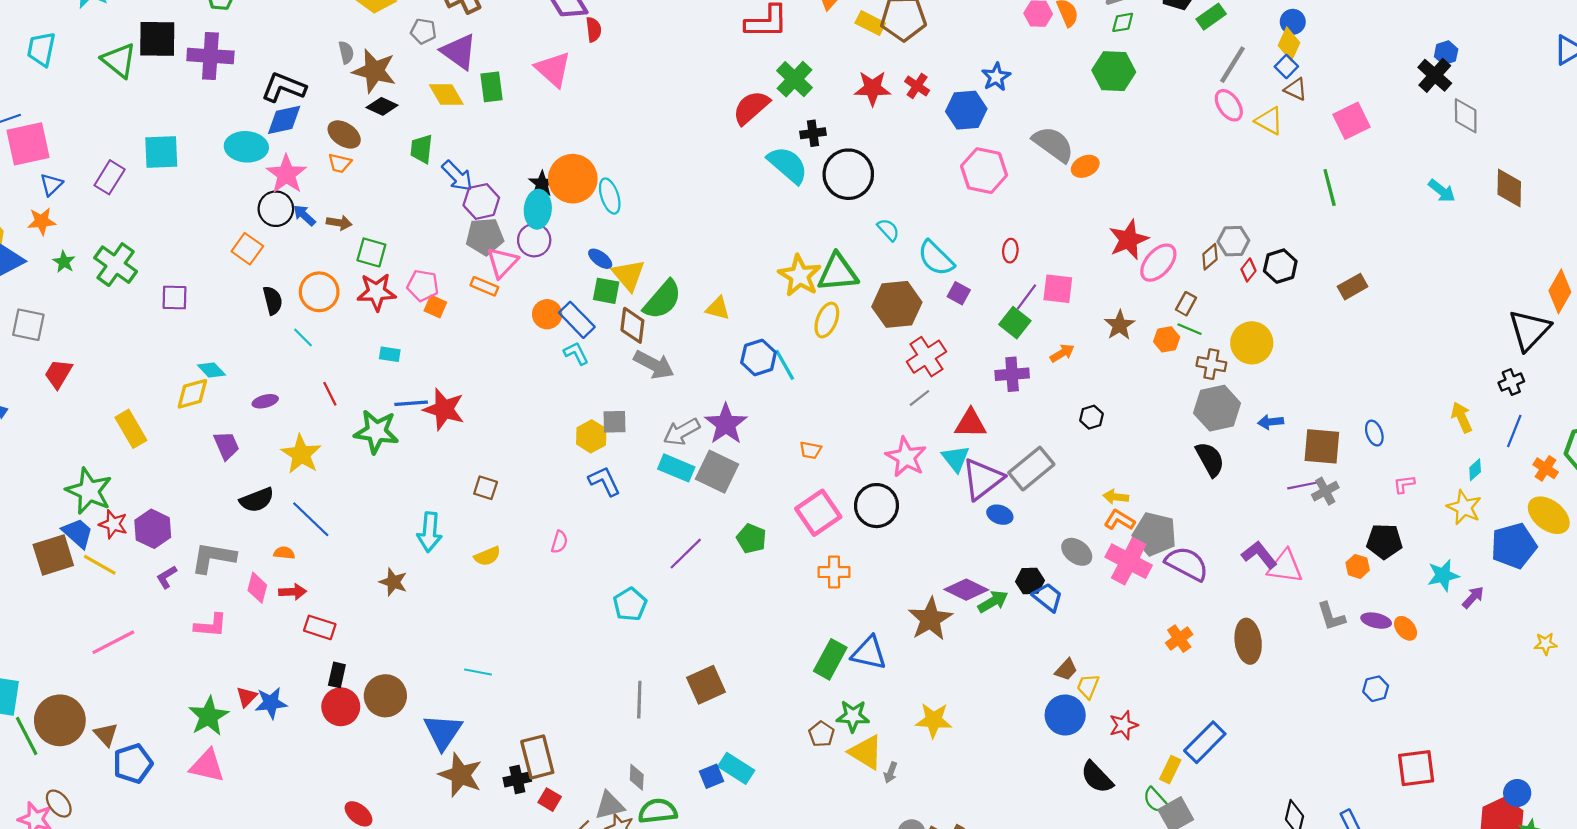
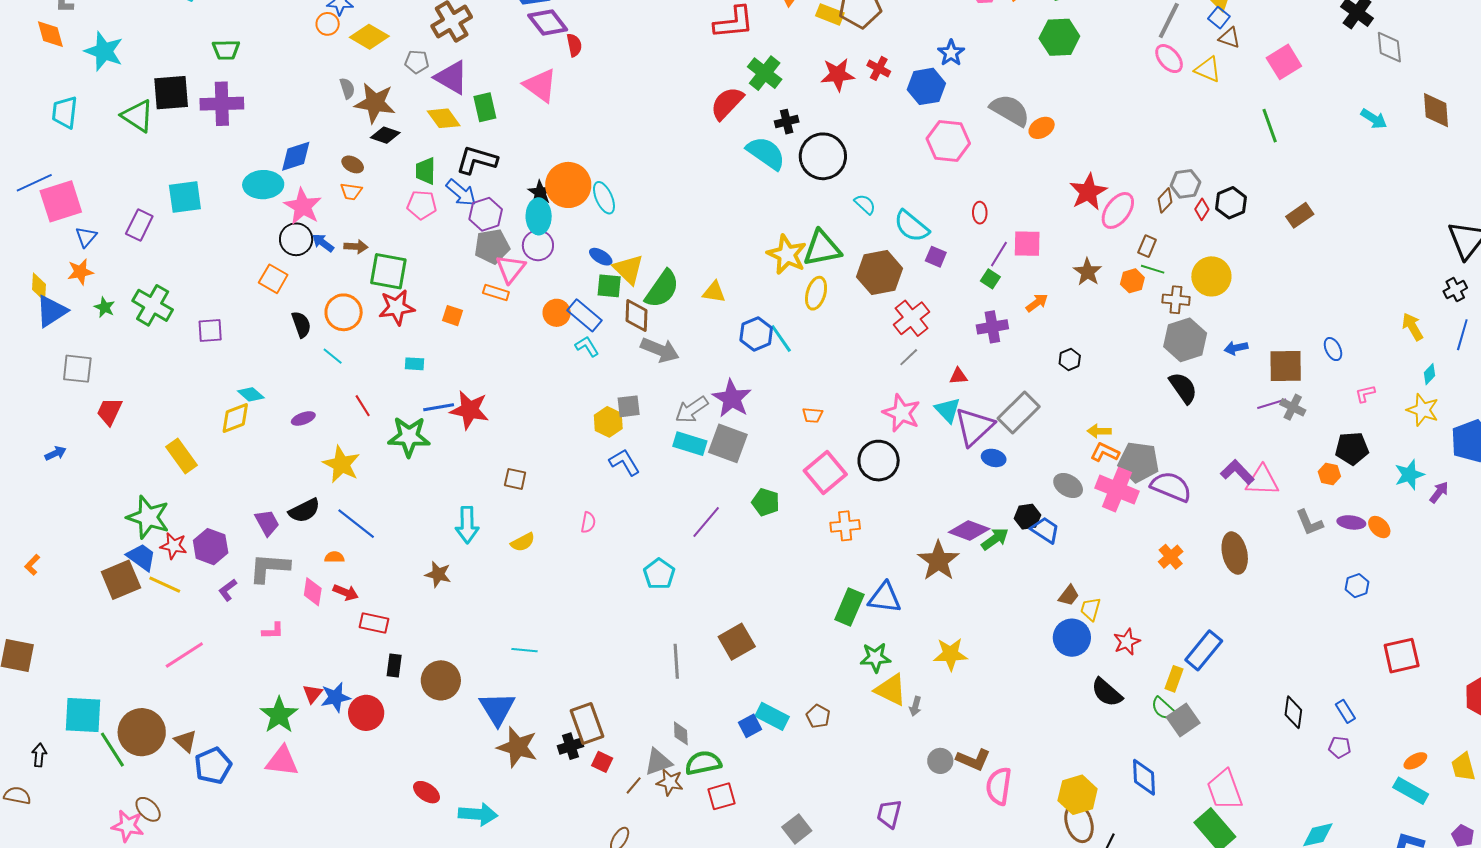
black L-shape: (284, 87) -> (477, 160), moved
brown ellipse: (344, 134) -> (353, 164), size x0.7
green square: (371, 252) -> (388, 271), size x1.4
pink pentagon: (423, 286) -> (422, 205), moved
green square: (1015, 323) -> (990, 279), size x0.7
red triangle: (971, 424) -> (958, 376), size x0.6
purple trapezoid: (226, 445) -> (267, 523), moved
gray cross: (1325, 491) -> (1293, 407), turned -30
red arrow: (293, 592) -> (346, 592), turned 30
pink L-shape: (211, 625) -> (273, 631), size x0.7
red circle: (341, 707) -> (366, 713), moved
brown pentagon: (821, 734) -> (818, 716), moved

